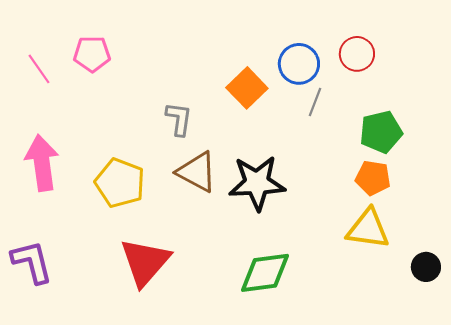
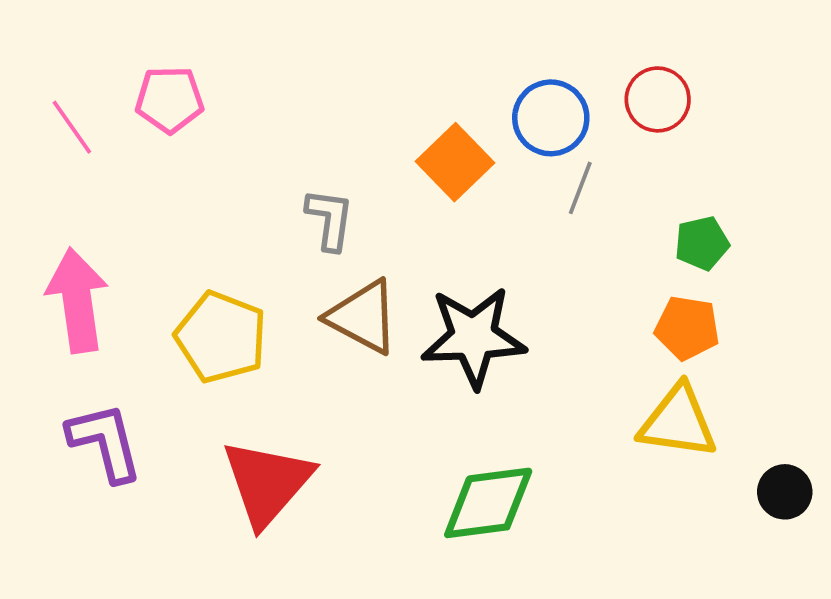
green pentagon: (381, 132) -> (702, 243), size x0.7
purple L-shape: (32, 262) -> (105, 442), moved

